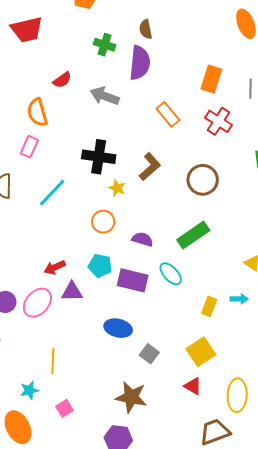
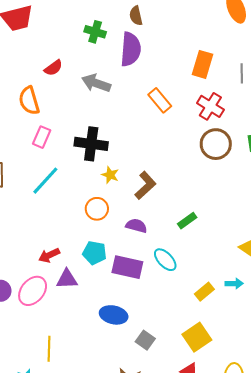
pink rectangle: (29, 147) -> (42, 137), moved
brown L-shape: (150, 167) -> (145, 185), moved
brown circle: (203, 180) -> (216, 144), moved
green rectangle: (193, 235) -> (187, 221), size x0.6
yellow rectangle: (209, 306) -> (204, 292), turned 30

